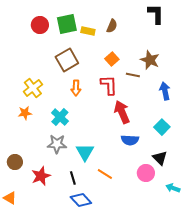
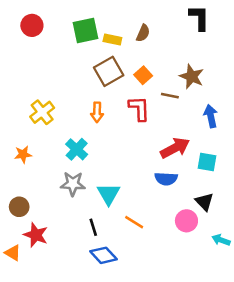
red circle: (40, 25) -> (32, 25), moved
brown square: (67, 60) -> (109, 71), moved
red arrow: (122, 112) -> (175, 148), moved, turned 85
orange star: (25, 113) -> (23, 154), moved
cyan square: (162, 127) -> (207, 162), turned -35
red star: (41, 176) -> (36, 235), moved, turned -30

